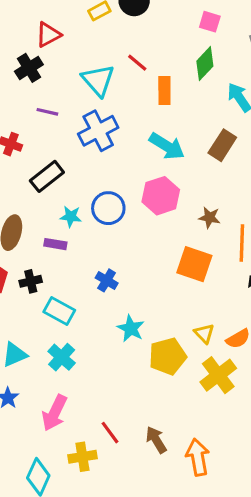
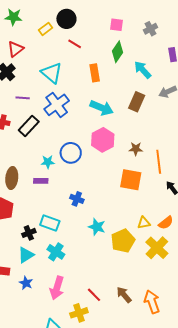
red line: (137, 63) -> (75, 44), moved
black rectangle: (47, 176) -> (29, 126), moved
black cross: (31, 281) -> (29, 233), moved
yellow triangle: (204, 333) -> (144, 223), turned -48

